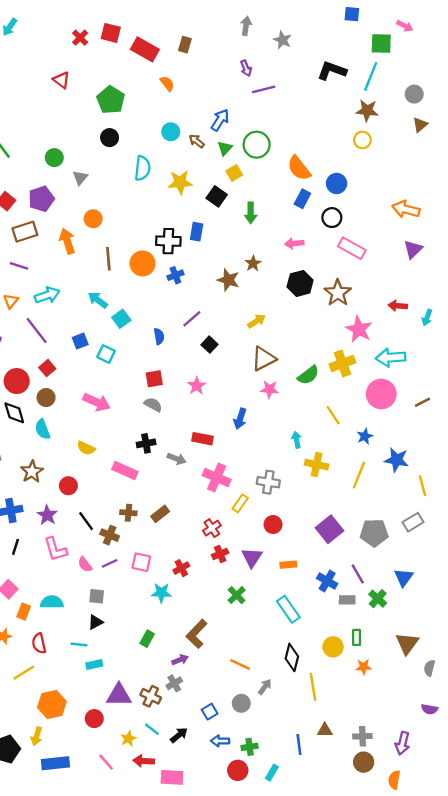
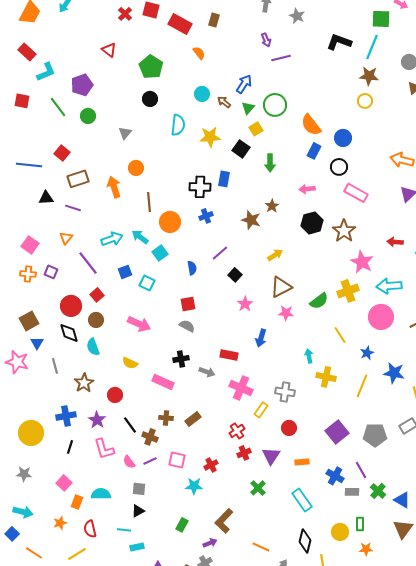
green circle: (54, 158) -> (88, 116), moved
purple pentagon: (41, 199) -> (82, 85), moved
orange circle: (142, 263) -> (170, 222), moved
cyan arrow: (47, 295) -> (112, 239), moved
pink star: (197, 386) -> (245, 304), moved
blue triangle: (404, 577) -> (402, 500), moved, turned -36

